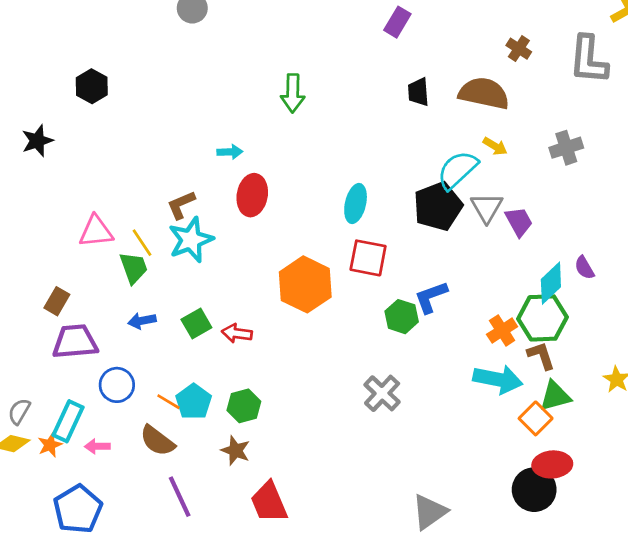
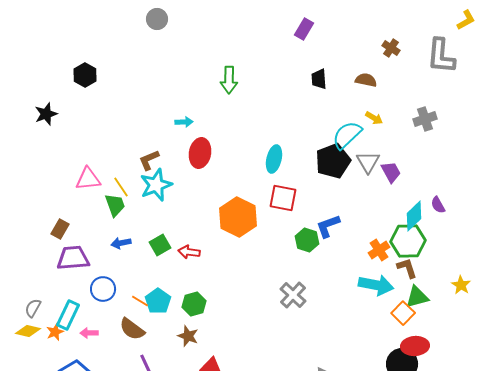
brown semicircle: (484, 93) -> (366, 80), size x0.6

